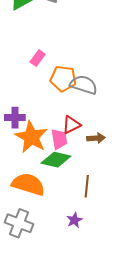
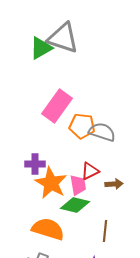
pink rectangle: (38, 58) -> (57, 106), size x2.0

